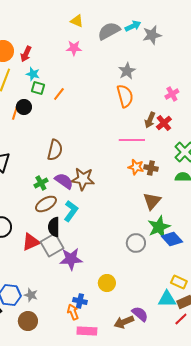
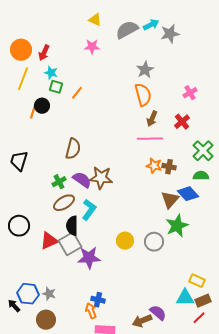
brown arrow: (150, 120) -> (152, 119), moved
blue diamond: (172, 239) -> (188, 194), moved
yellow circle: (107, 283) -> (125, 241), moved

